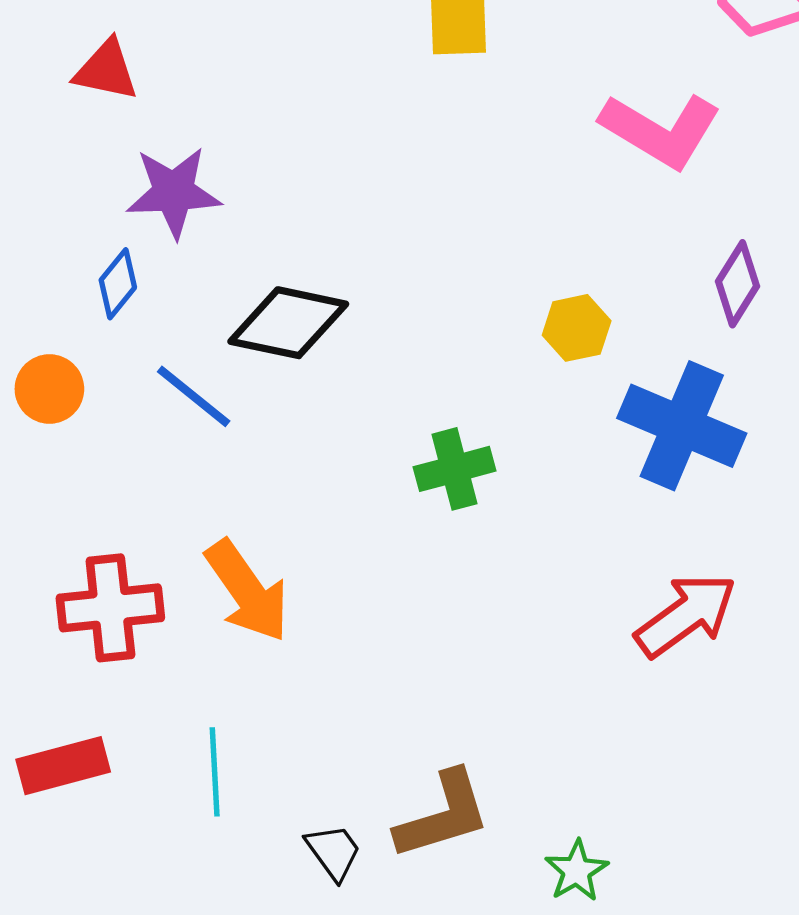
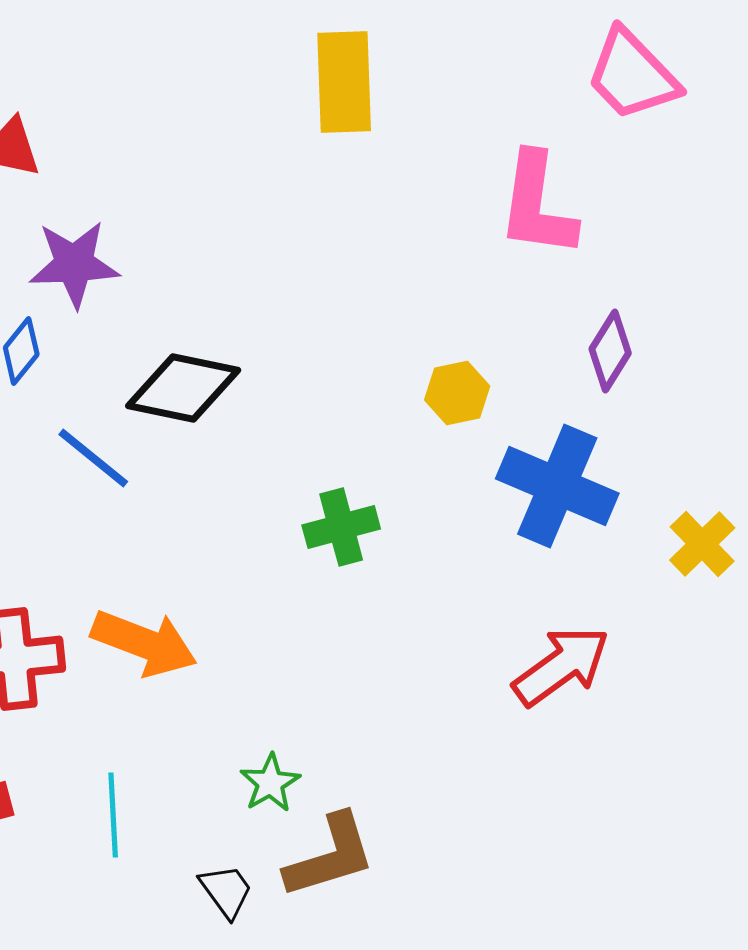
pink L-shape: (661, 130) -> (537, 205), turned 67
orange arrow: (247, 591) -> (144, 643), turned -34
green star: (577, 871) -> (270, 783), moved

